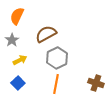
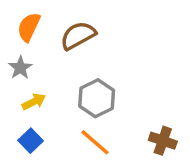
brown semicircle: (46, 34) -> (78, 36), moved
orange line: (56, 84) -> (95, 142), turned -60

